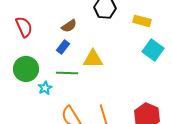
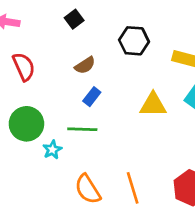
blue rectangle: (63, 47) -> (92, 97), moved
yellow triangle: (93, 59) -> (153, 105), moved

